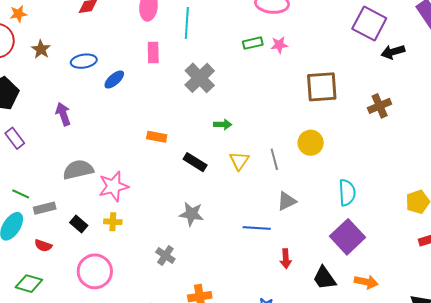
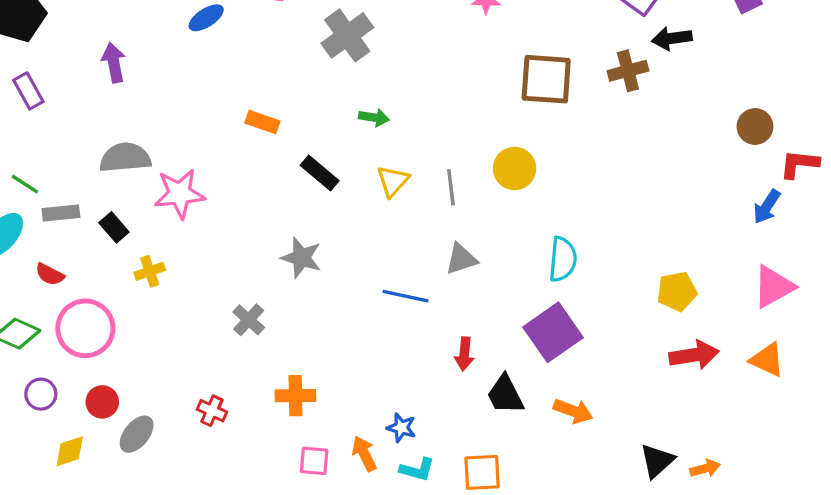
brown cross: (380, 106) -> (628, 71), moved
yellow cross: (113, 222) -> (150, 271), moved, turned -30
black rectangle: (79, 224) -> (114, 227), moved
red arrow: (286, 259) -> (464, 354), moved
pink circle: (95, 271) -> (85, 328), moved

